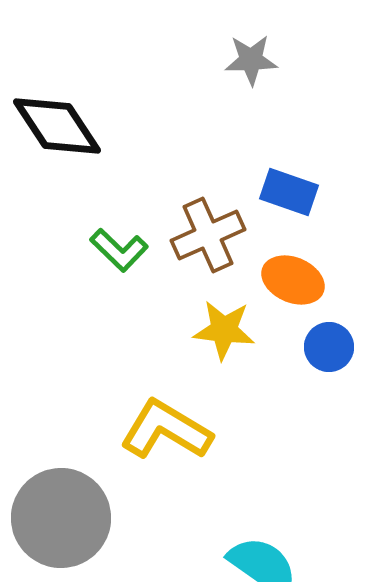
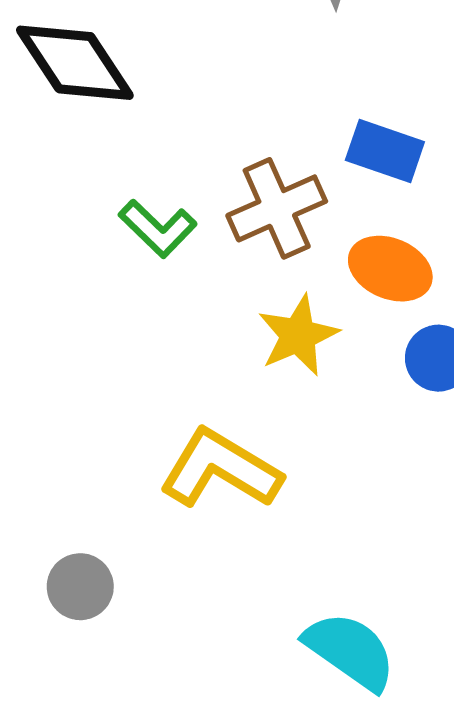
yellow star: (224, 330) -> (298, 335), turned -30
gray circle: (61, 518) -> (80, 587), size x0.5

